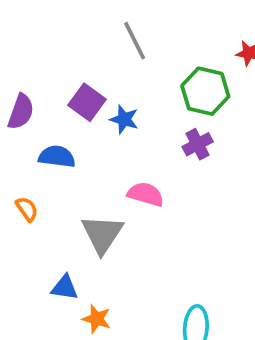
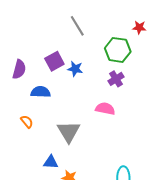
purple square: (87, 102) -> (54, 61), turned 30
pink semicircle: (146, 194) -> (105, 109), moved

